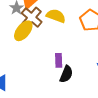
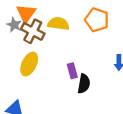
yellow ellipse: (23, 31) -> (29, 64), moved

